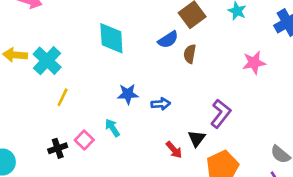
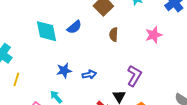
blue semicircle: (168, 40) -> (74, 27), moved
brown semicircle: (190, 54) -> (114, 35), moved

